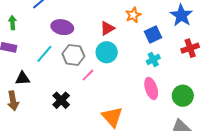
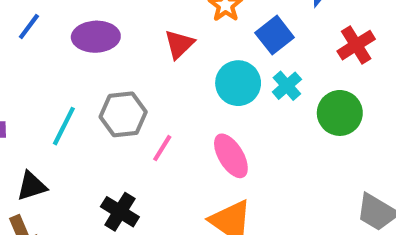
purple ellipse: (62, 27) -> (96, 37), moved
cyan circle: (107, 52) -> (238, 83), moved
pink ellipse: (151, 88) -> (231, 156), moved
green circle: (183, 96) -> (340, 113), moved

